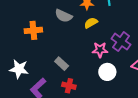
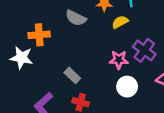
yellow semicircle: (91, 23) -> (120, 22), moved
white star: (19, 69) -> (21, 58), moved

